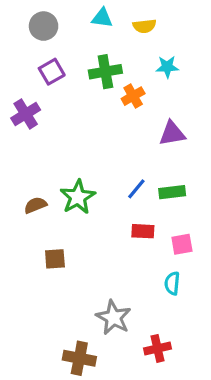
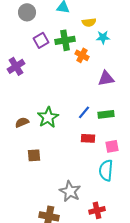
yellow semicircle: (144, 26) -> (89, 22), moved
purple square: (52, 72) -> (41, 40), moved
orange cross: (133, 96) -> (82, 55), turned -32
cyan semicircle: (172, 283) -> (106, 170), size x1.5

